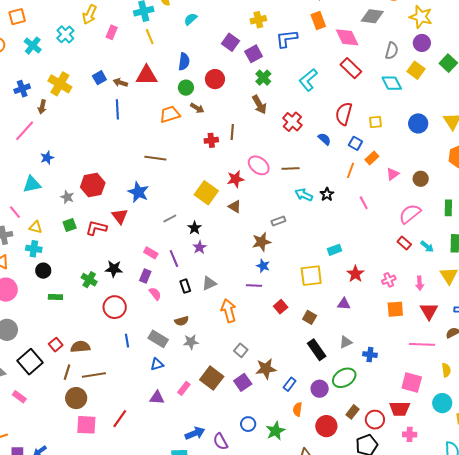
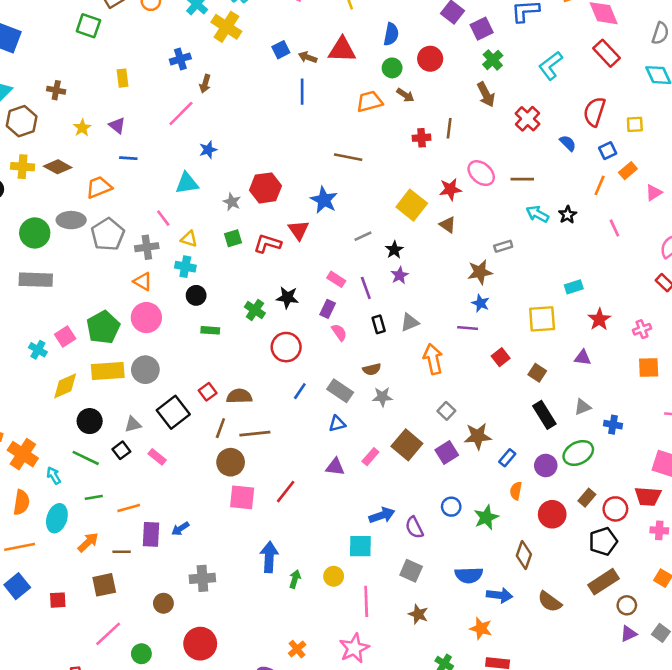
yellow cross: (60, 84) -> (226, 27), moved
blue square: (355, 143) -> (608, 151), turned 32
blue line: (127, 341) -> (300, 391), turned 40

